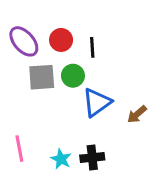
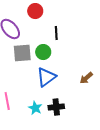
red circle: (61, 40) -> (35, 11), moved
blue triangle: (97, 102) -> (46, 77), moved

